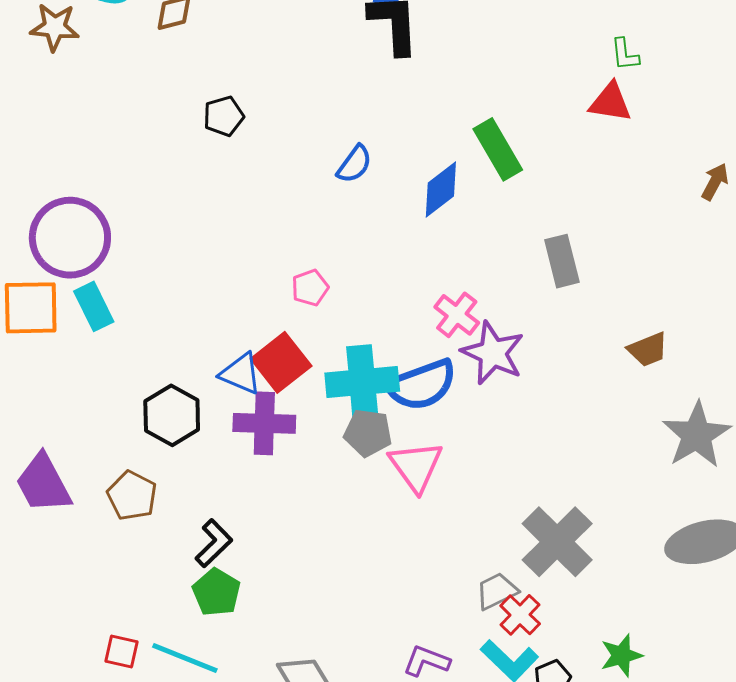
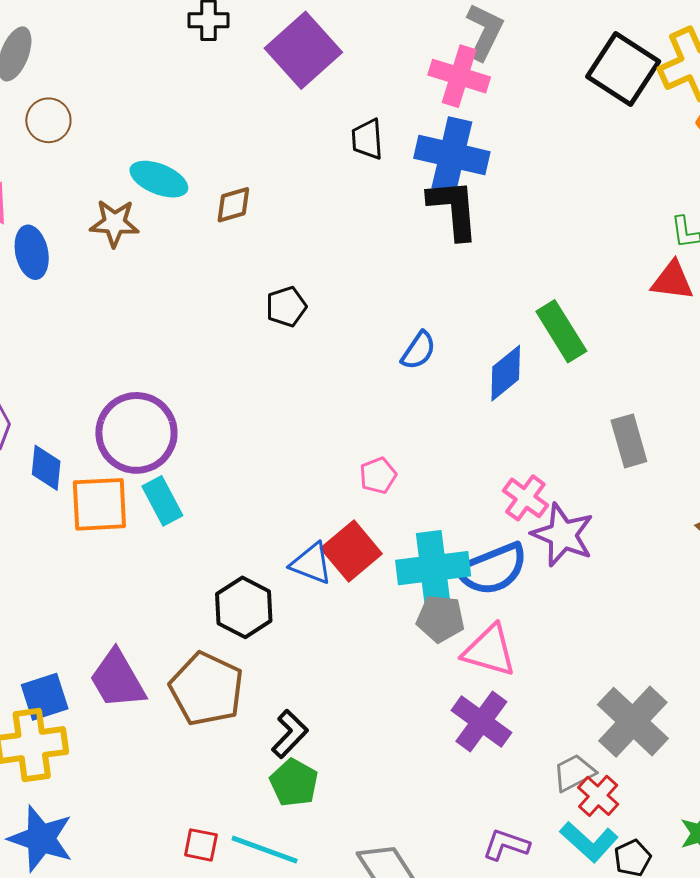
purple cross: (264, 423) -> (481, 722), moved, turned 36
pink triangle: (416, 466) -> (489, 651), turned -36
brown pentagon: (132, 496) -> (207, 689), size x1.5

